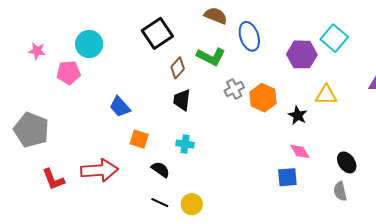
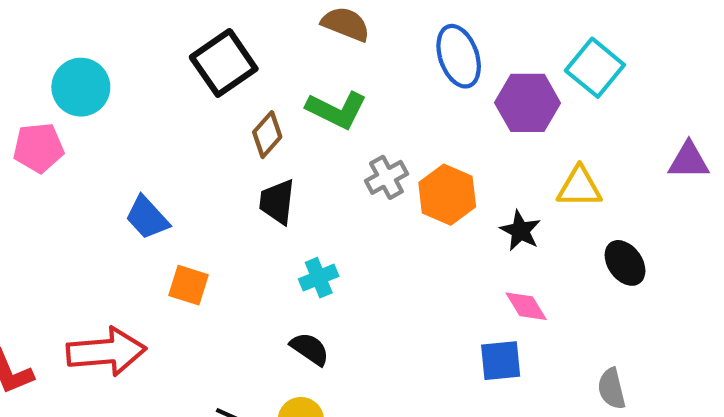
blue ellipse: (249, 36) -> (459, 56), moved
cyan cross: (185, 144) -> (319, 278), moved, turned -30
black ellipse: (347, 162) -> (625, 263), moved
black semicircle: (160, 170) -> (310, 349), moved

